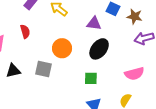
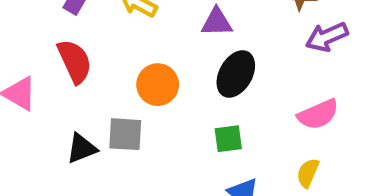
red semicircle: (25, 31) -> (75, 61), size x1.5
black triangle: (13, 71) -> (82, 148), moved

